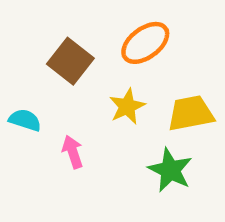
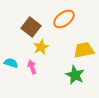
yellow star: (127, 106) -> (41, 47), moved
cyan semicircle: (25, 120) -> (11, 63), moved

